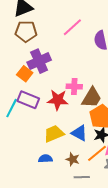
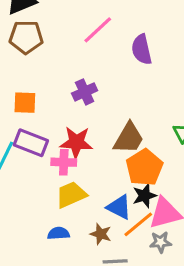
purple cross: (39, 61) -> (85, 92), moved, size x0.7
orange square: (25, 74) -> (25, 103), turned -35
pink cross: (74, 86) -> (64, 162), moved
blue triangle: (79, 133) -> (119, 207), moved

